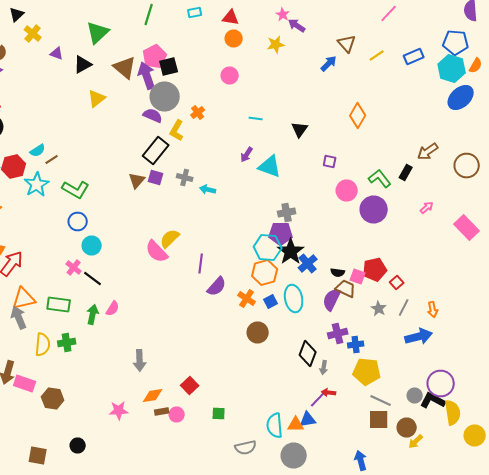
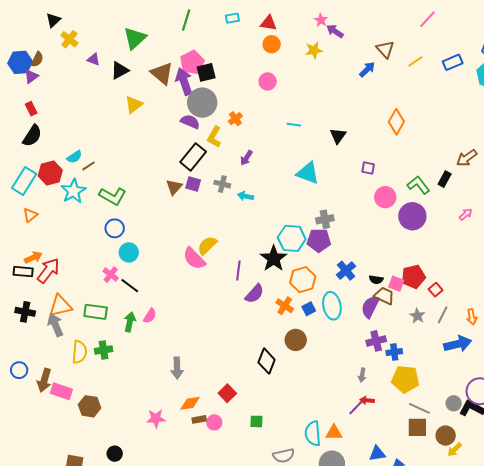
purple arrow: (247, 154) -> (246, 158), moved
cyan hexagon: (268, 248) -> (292, 238), moved
black star: (291, 252) -> (274, 258), moved
black diamond: (308, 354) -> (267, 361), moved
blue triangle: (308, 420) -> (377, 454), moved

